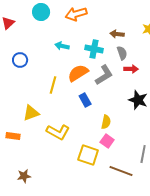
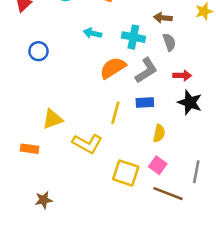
red arrow: (131, 69) -> (182, 76), moved
yellow line: (53, 85) -> (115, 113), moved
blue rectangle: (85, 100) -> (145, 102), moved, turned -64
yellow semicircle: (106, 122) -> (159, 133), moved
pink square: (107, 141) -> (158, 165), moved

